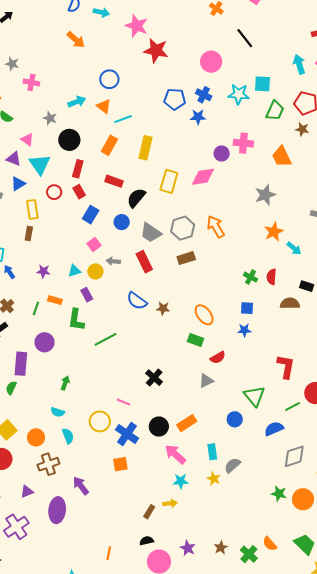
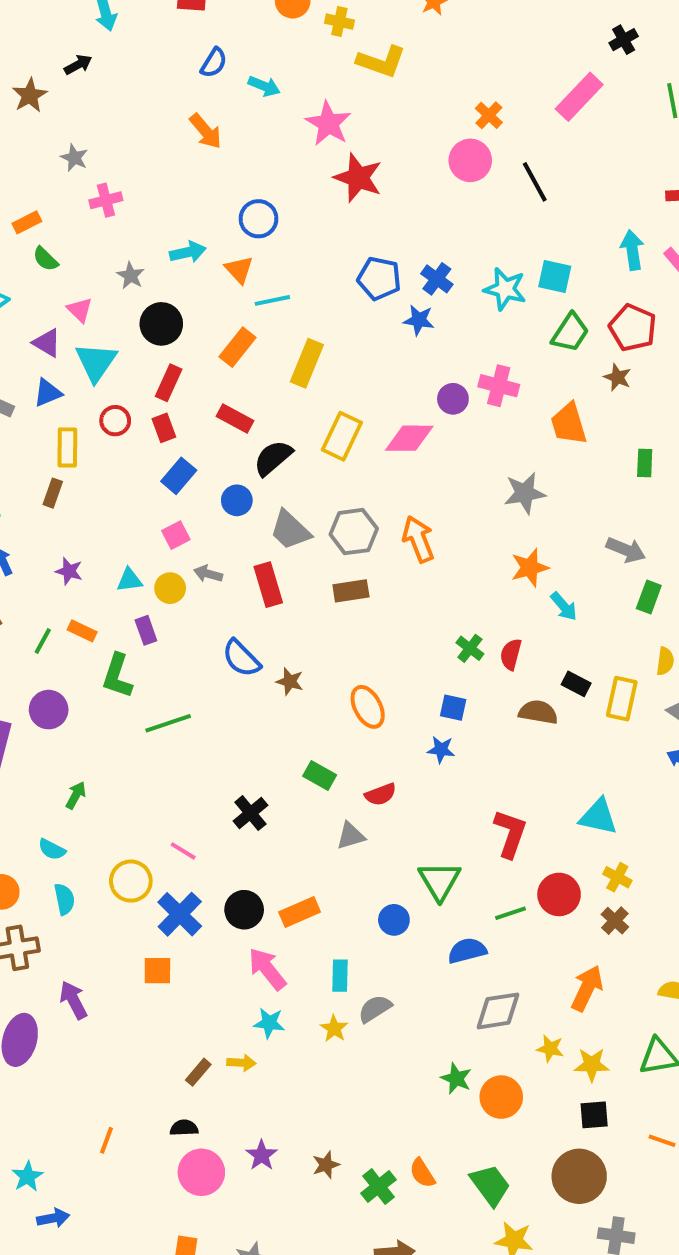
pink circle: (211, 62) -> (470, 160), moved
pink cross: (31, 82) -> (106, 200), turned -35
green rectangle: (195, 340) -> (320, 775), moved

